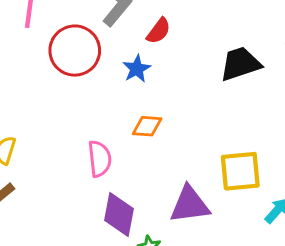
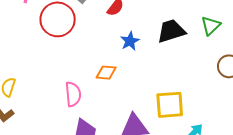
blue star: (137, 69) -> (130, 41), moved

